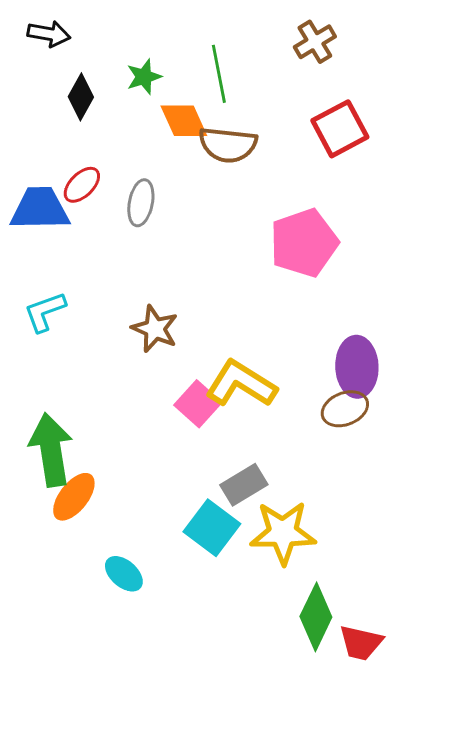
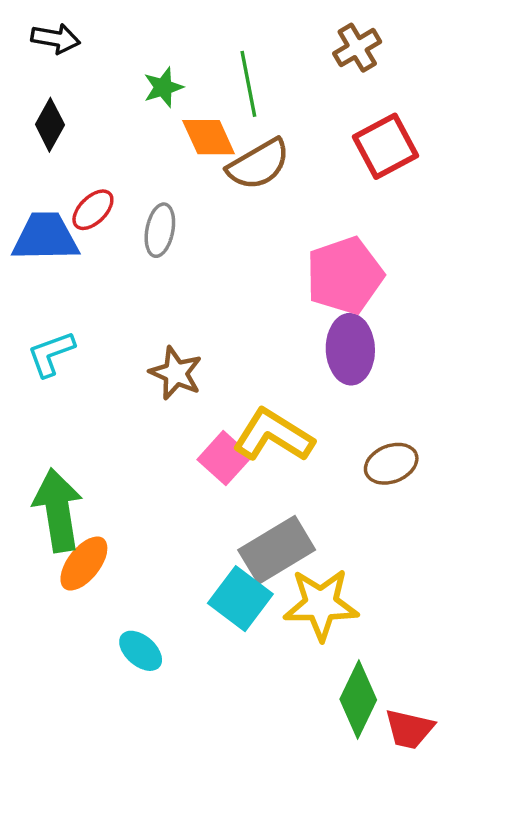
black diamond: (81, 97) -> (50, 125), moved
brown semicircle: (228, 145) -> (259, 164), turned -36
purple ellipse: (357, 367) -> (350, 349), moved
gray rectangle: (244, 485) -> (277, 550), size x1.4

